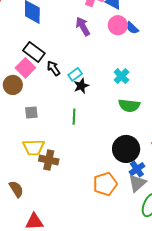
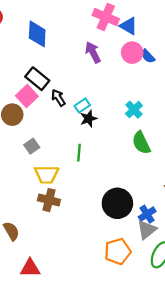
green semicircle: (129, 106) -> (141, 143), turned 55
gray square: (31, 112) -> (32, 146), turned -32
yellow trapezoid: (34, 147) -> (47, 174), moved
black circle: (126, 149) -> (117, 203), moved
orange pentagon: (105, 184) -> (118, 251), moved

